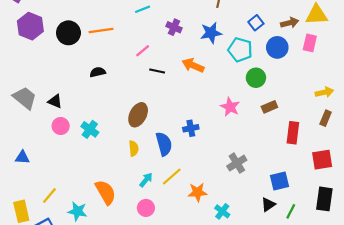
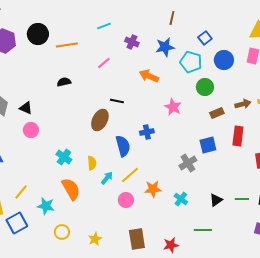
brown arrow: (290, 23) -> (243, 104), moved
black circle: (68, 33) -> (38, 34), moved
black line: (157, 71) -> (117, 101), moved
pink star: (230, 107) -> (173, 107), moved
cyan cross: (90, 129) -> (64, 157), moved
yellow semicircle: (134, 148) -> (92, 163), moved
blue square: (280, 181) -> (208, 145), moved
pink circle: (146, 208) -> (126, 200), moved
cyan cross: (222, 211) -> (181, 199), moved
green line: (291, 211) -> (242, 199), moved, turned 64

